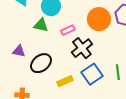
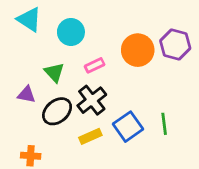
green triangle: (41, 25) -> (54, 72), moved, turned 35
black cross: (82, 48) -> (92, 100), moved

